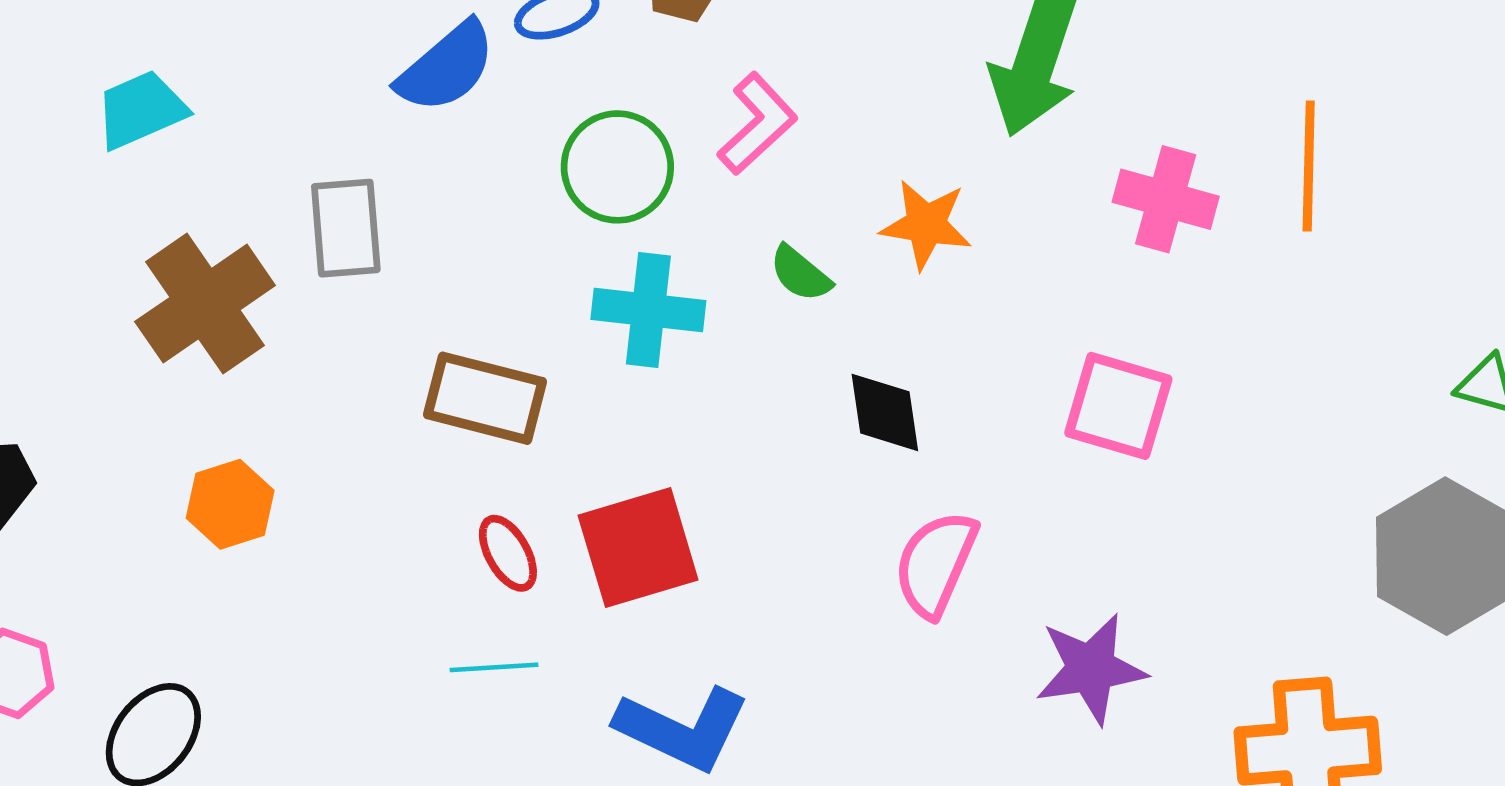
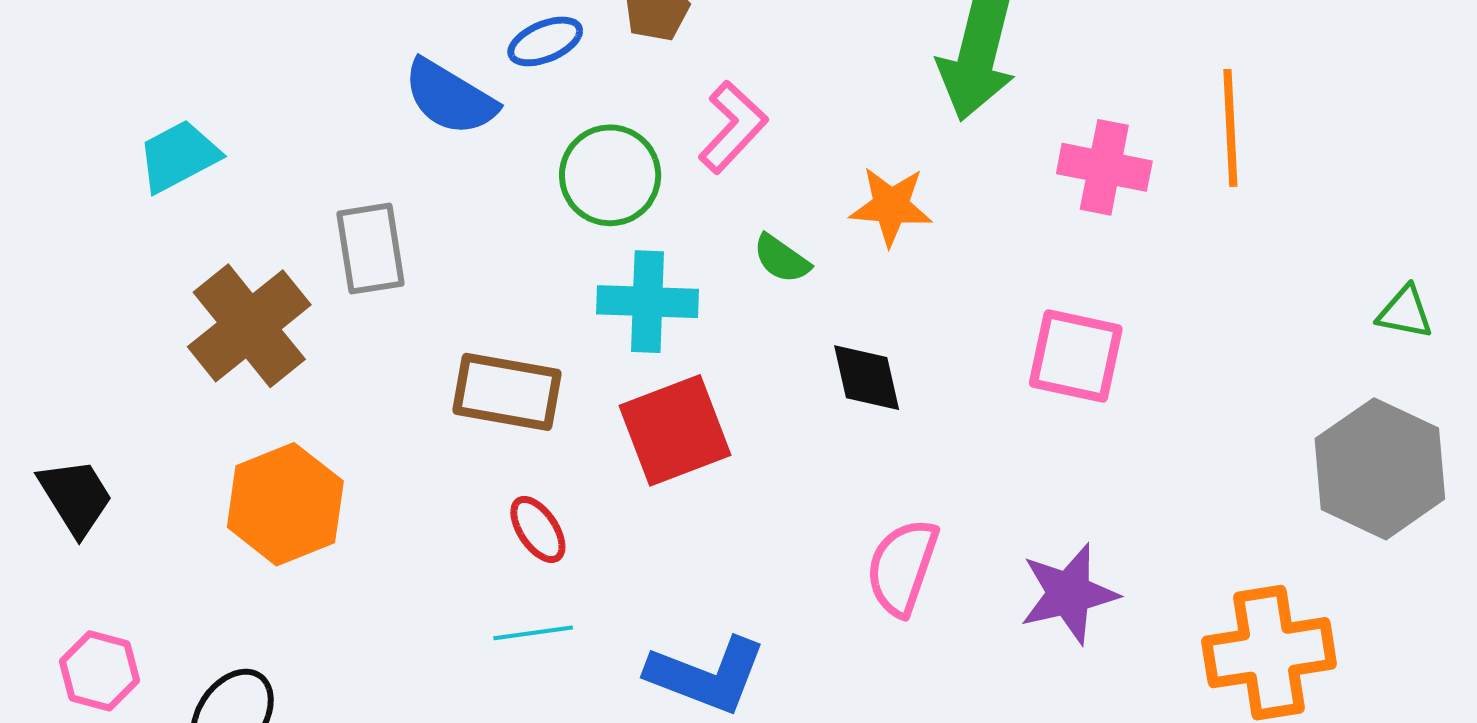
blue semicircle: (446, 67) -> (450, 97), turned 76
orange hexagon: (230, 504) -> (285, 504), size x1.5
red square: (638, 548) -> (675, 430), moved
pink semicircle: (936, 564) -> (902, 567), moved

